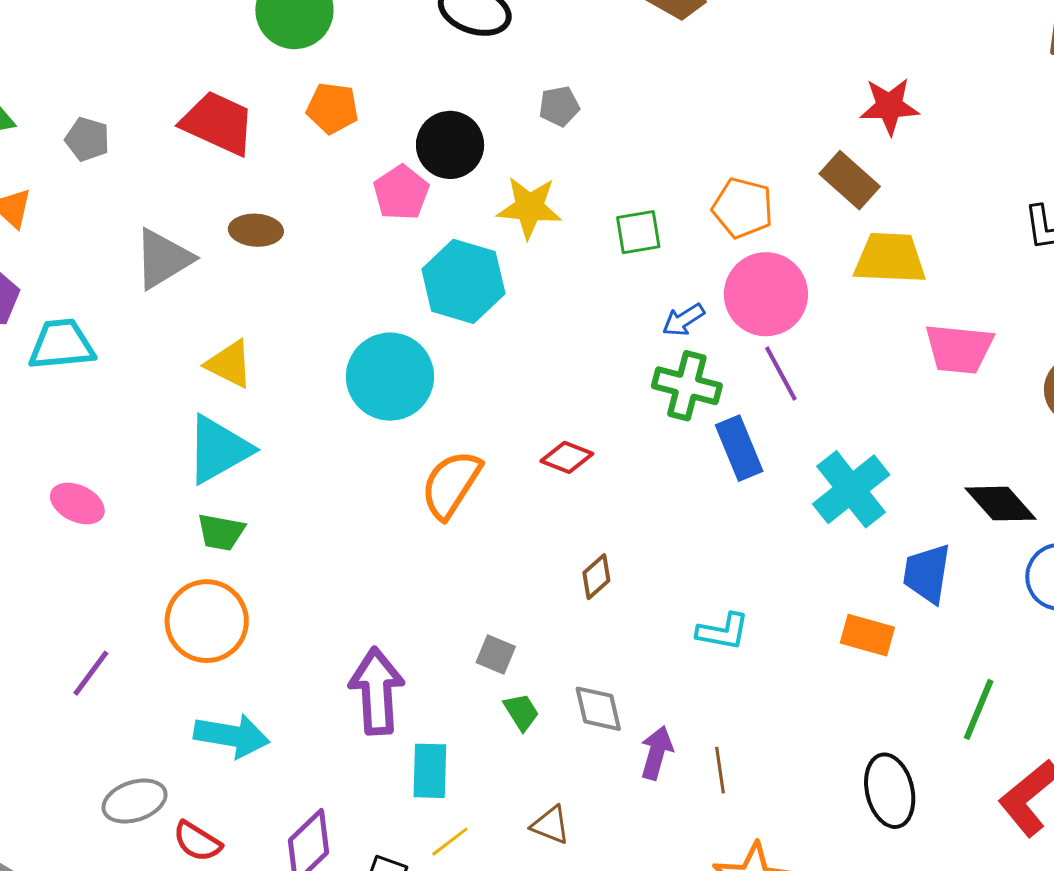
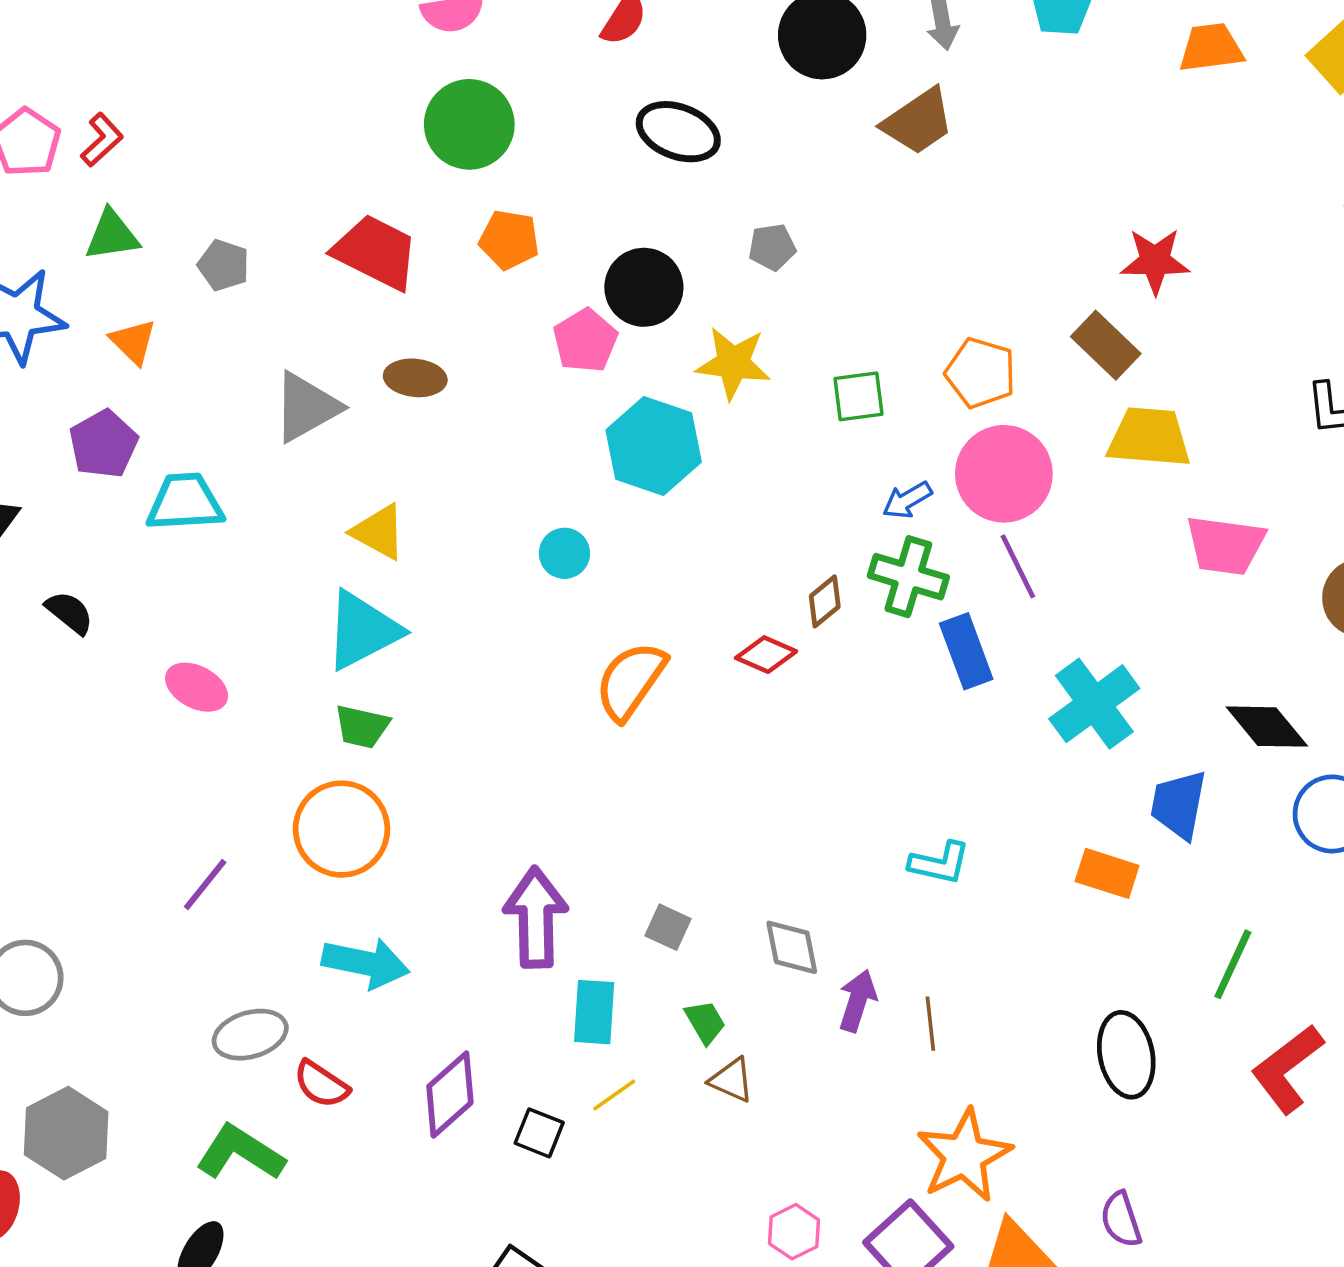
cyan circle: (390, 377) -> (564, 553), size x0.5
brown diamond: (596, 577) -> (825, 601), moved
gray square: (496, 655) -> (668, 927), moved
green trapezoid: (521, 712) -> (705, 1022), moved

